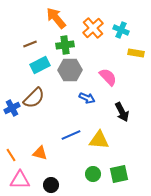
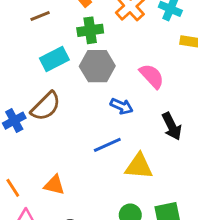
brown line: (30, 44) -> (40, 16), moved
blue line: (71, 135) -> (107, 145), moved

